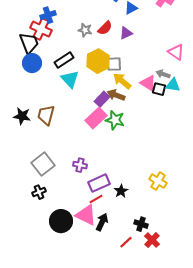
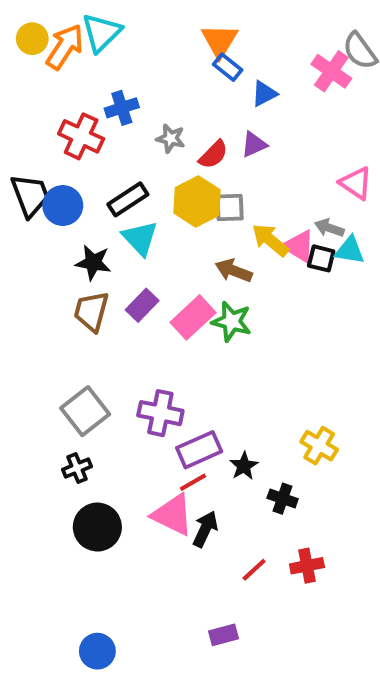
blue cross: (48, 15) -> (122, 108), moved
red semicircle: (105, 28) -> (213, 155), moved
black trapezoid: (29, 43) -> (30, 195), moved
yellow arrow: (122, 81) -> (270, 240), moved
purple rectangle: (102, 99) -> (142, 305), moved
black star: (22, 116) -> (93, 262), moved
purple cross: (80, 165) -> (160, 413), size x1.5
black circle: (61, 221) -> (97, 527), moved
black cross: (141, 224) -> (283, 499), moved
red cross: (152, 240) -> (307, 566), turned 35

